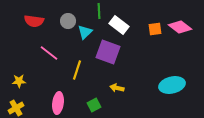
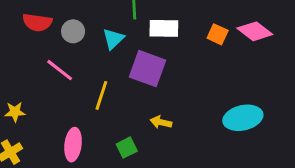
gray circle: (68, 21) -> (73, 31), moved
white rectangle: (119, 25) -> (164, 28), turned -36
orange square: (155, 29) -> (218, 34), turned 32

